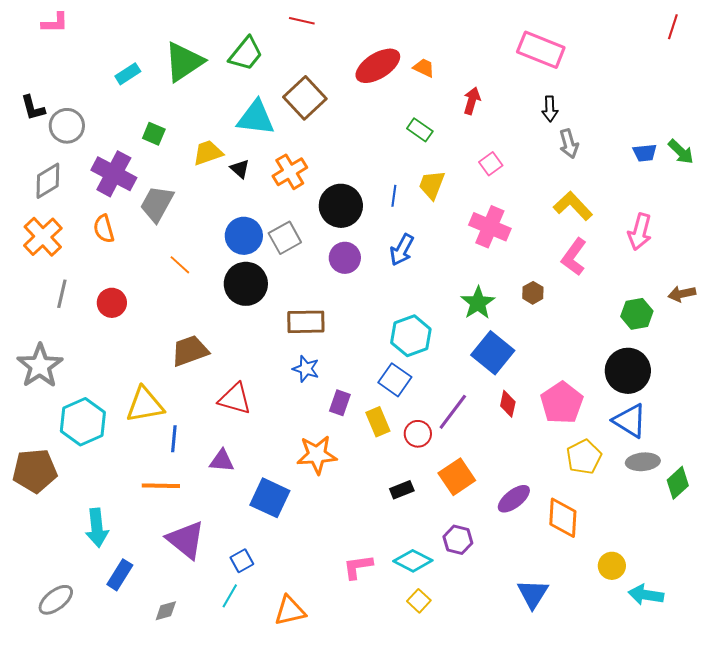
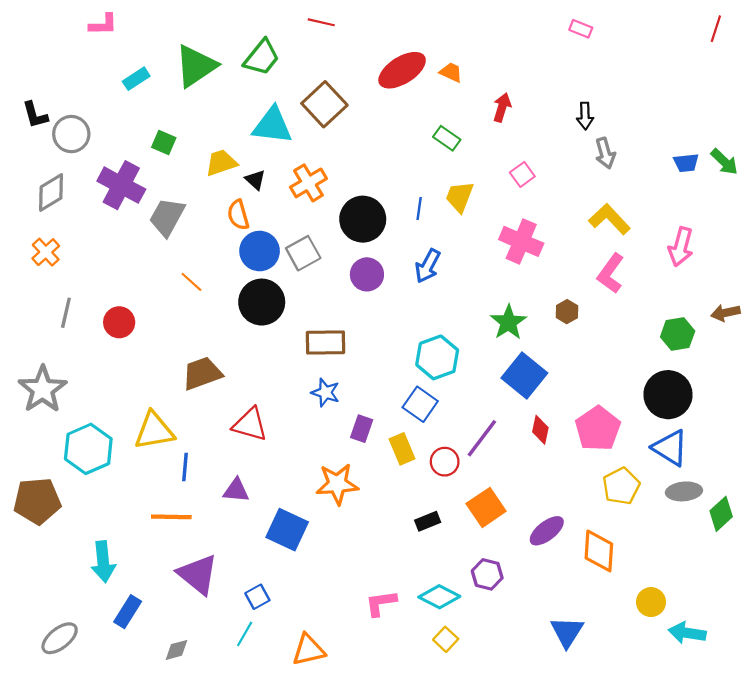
pink L-shape: (55, 23) -> (103, 24), moved
pink rectangle: (541, 50) -> (581, 29), moved, size x0.5
orange semicircle: (104, 229) -> (238, 215), moved
orange cross: (43, 237) -> (46, 252), size x0.7

